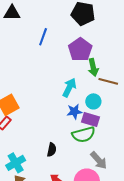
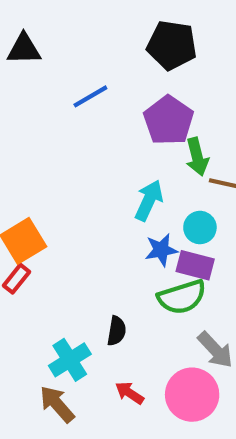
blue line: (43, 37) -> (90, 96), turned 42
cyan cross: (16, 163) -> (70, 360), moved

